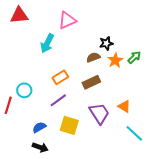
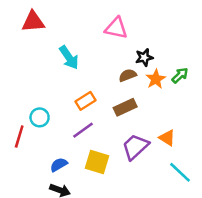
pink triangle: (67, 20) -> (116, 28), moved, turned 36
cyan arrow: (47, 43) -> (69, 57), turned -60
purple trapezoid: (99, 113) -> (135, 147), turned -100

